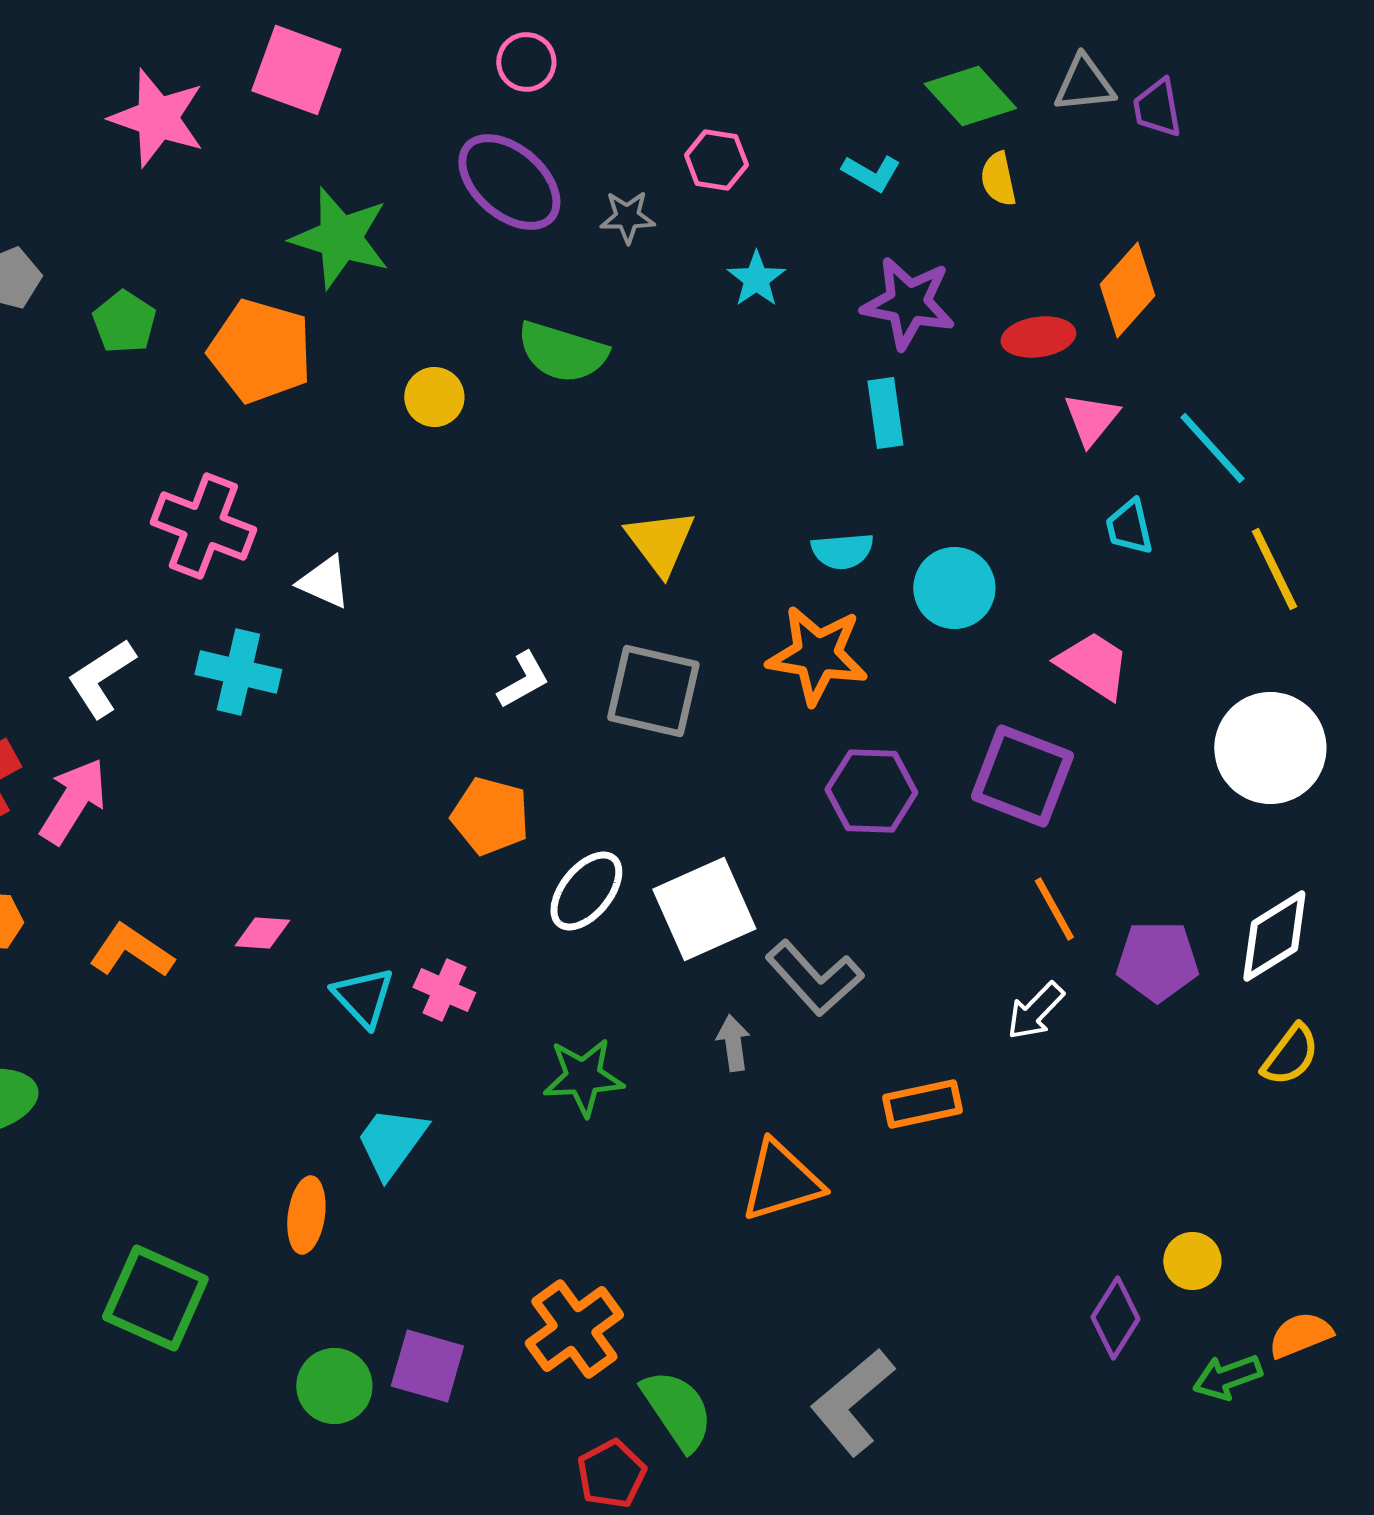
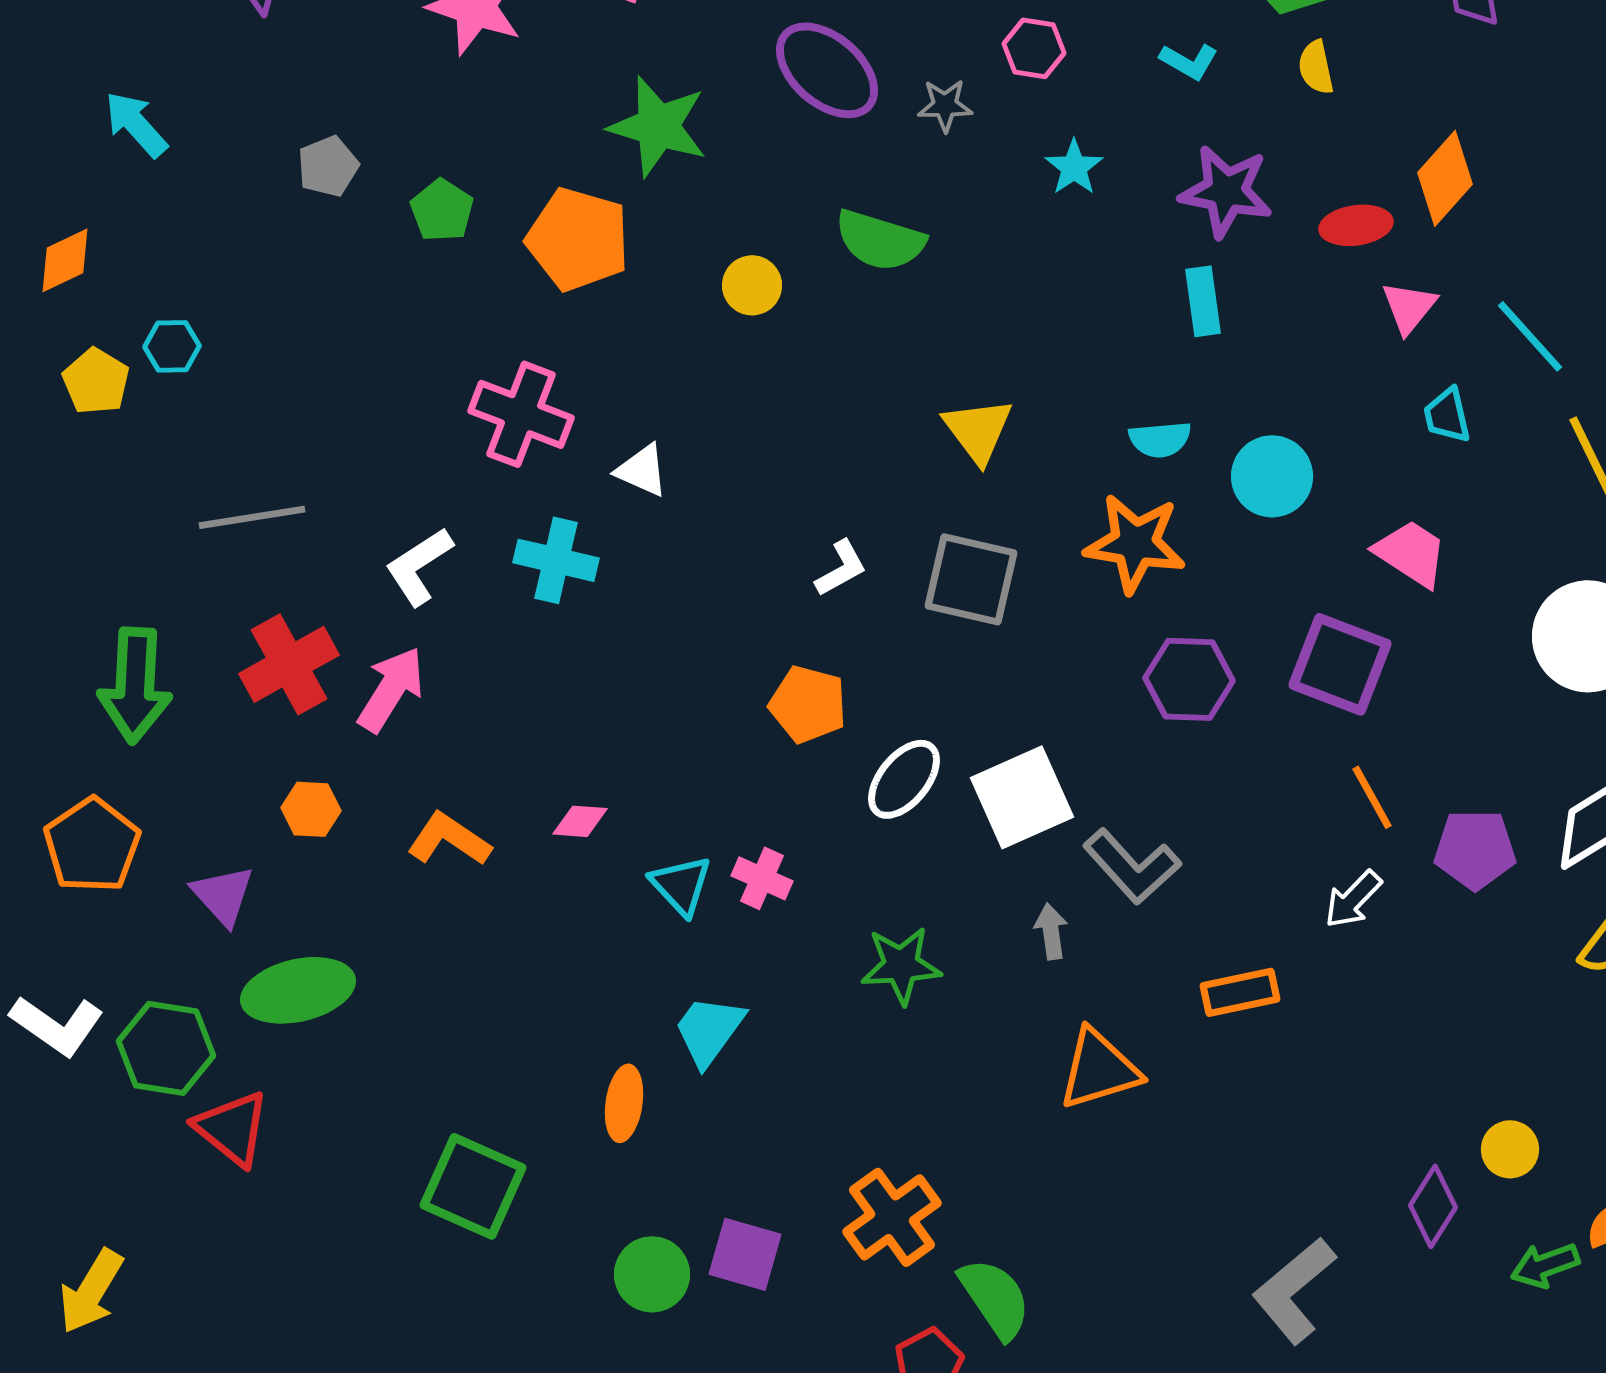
gray L-shape: (852, 1402) -> (1294, 1290), moved

